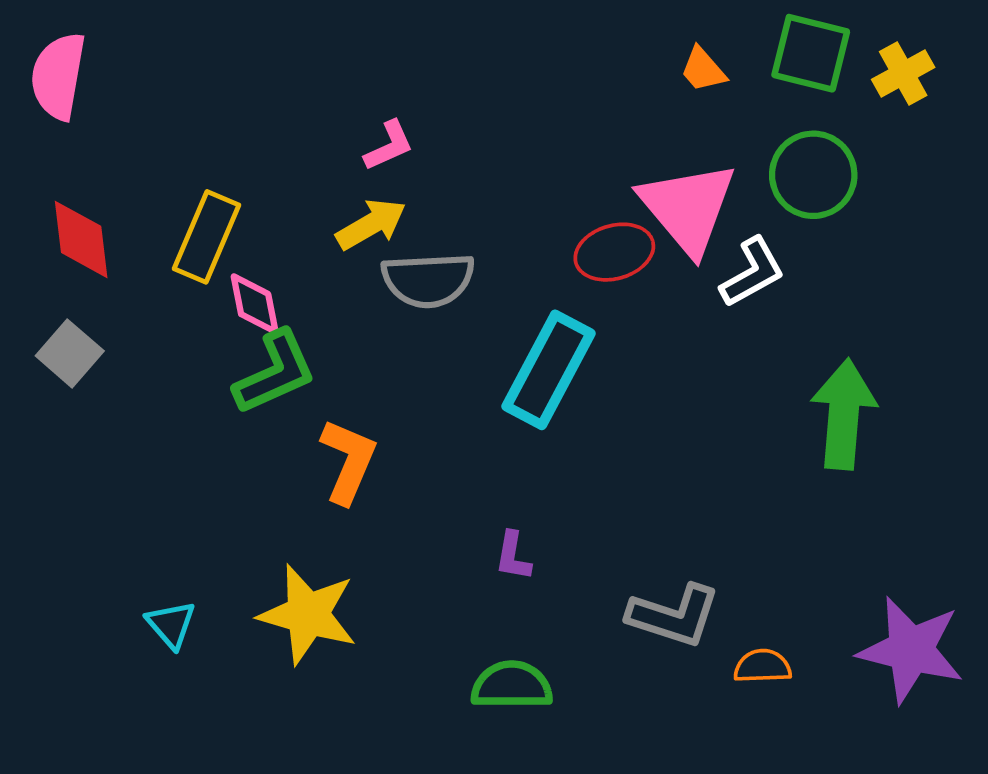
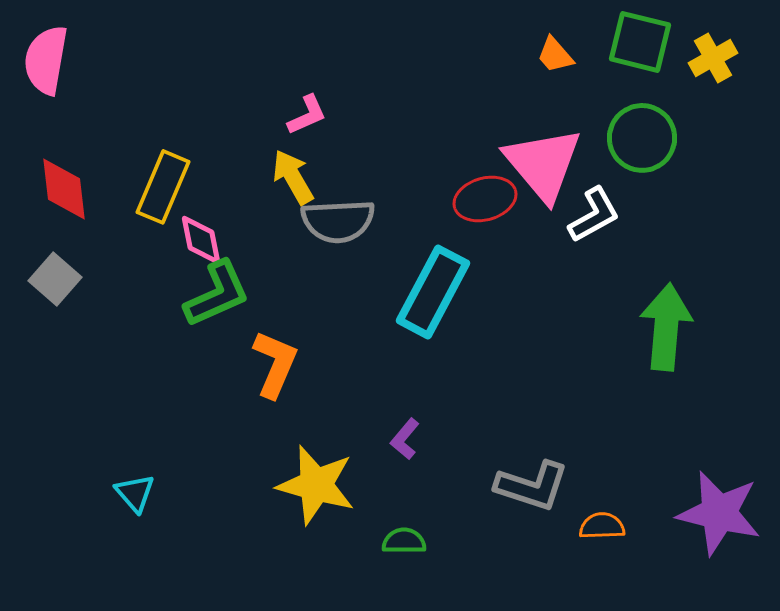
yellow arrow: (371, 224) -> (293, 177), turned -90
purple L-shape: (513, 556) -> (405, 439), turned 30
yellow star: (308, 614) -> (316, 485), moved
green semicircle: (512, 685) -> (404, 541), size x0.7

